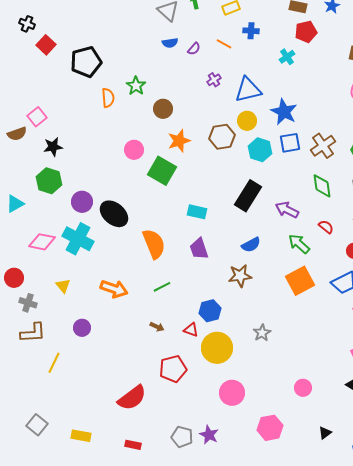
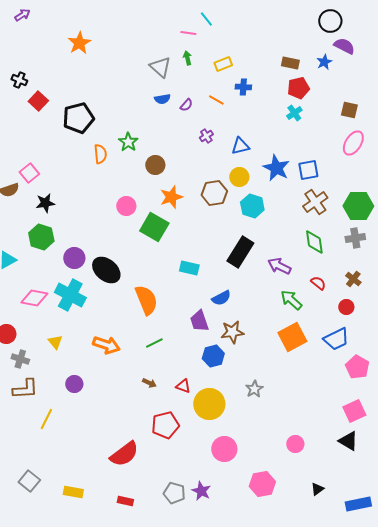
cyan cross: (287, 57) -> (294, 113), moved
blue triangle: (248, 90) -> (240, 146), size x0.7
blue square: (290, 143) -> (308, 170), moved
blue semicircle: (251, 245) -> (221, 298), moved
purple trapezoid: (199, 249) -> (199, 321), moved
blue hexagon: (210, 311) -> (213, 356), moved

